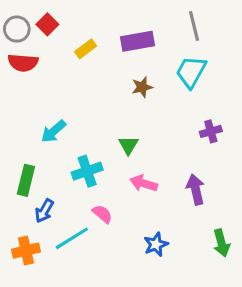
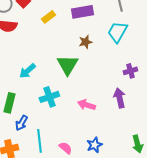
green triangle: (128, 145) -> (67, 65), moved, size x1.6
purple arrow: (196, 189) -> (119, 98), moved
pink semicircle: (102, 214) -> (65, 148), moved
cyan line: (72, 238) -> (39, 141), turned -65

